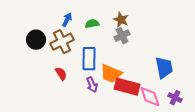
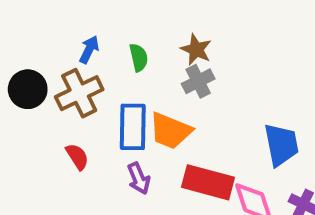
green semicircle: (92, 24) -> (139, 57), turned 88
orange trapezoid: (111, 74) -> (170, 131), moved

